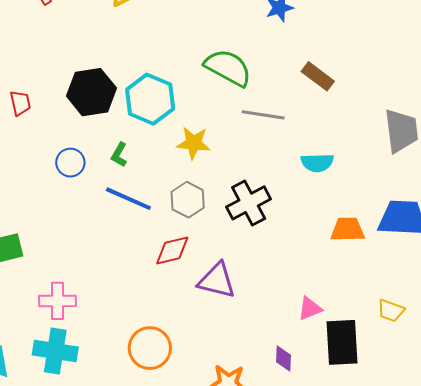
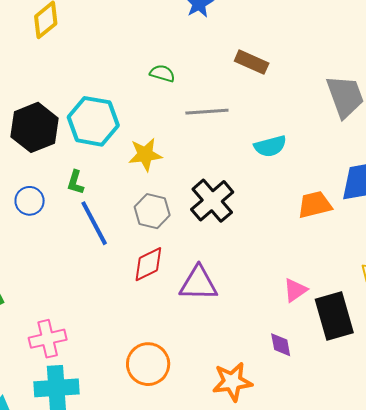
green semicircle: (228, 68) -> (162, 73), size x0.5
blue line: (128, 199) -> (94, 223), turned 51

